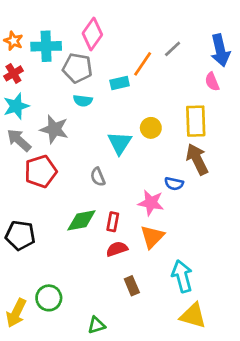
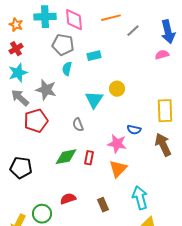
pink diamond: (92, 34) -> (74, 20), turned -40
cyan cross: (46, 46) -> (45, 17), moved
orange line: (143, 64) -> (111, 18), moved, turned 42
pink semicircle: (212, 82) -> (162, 55), turned 96
cyan semicircle: (83, 101) -> (67, 69), turned 96
yellow rectangle: (196, 121) -> (165, 111), moved
brown arrow: (197, 159) -> (163, 145), moved
red semicircle: (117, 249) -> (68, 199), moved

